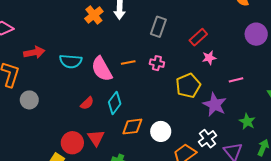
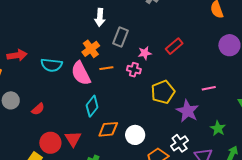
orange cross: (94, 15) -> (91, 49), moved
gray rectangle: (158, 27) -> (121, 37), moved
pink star: (209, 58) -> (145, 53), moved
red semicircle: (87, 103) -> (38, 109), moved

